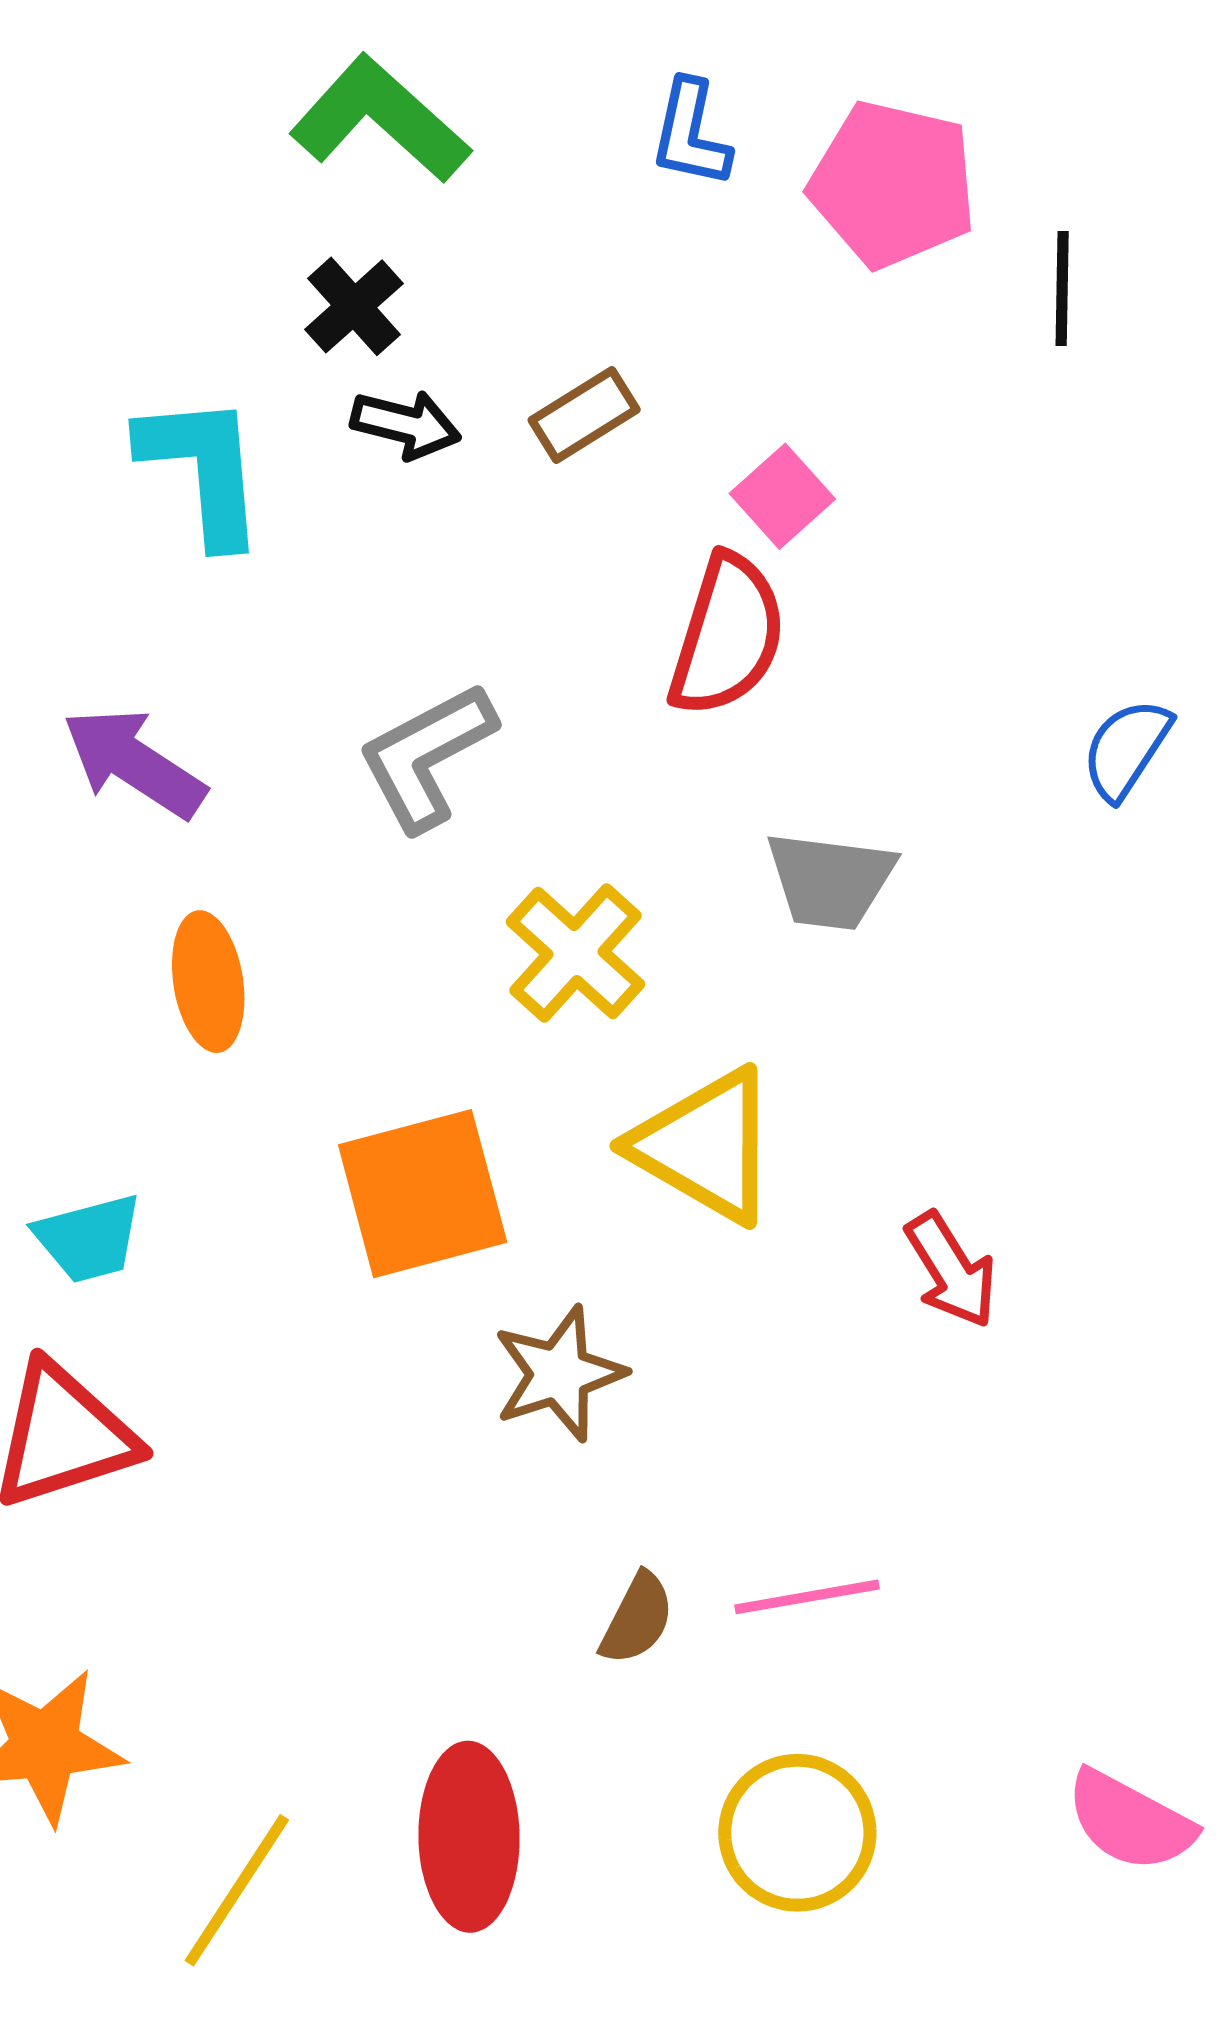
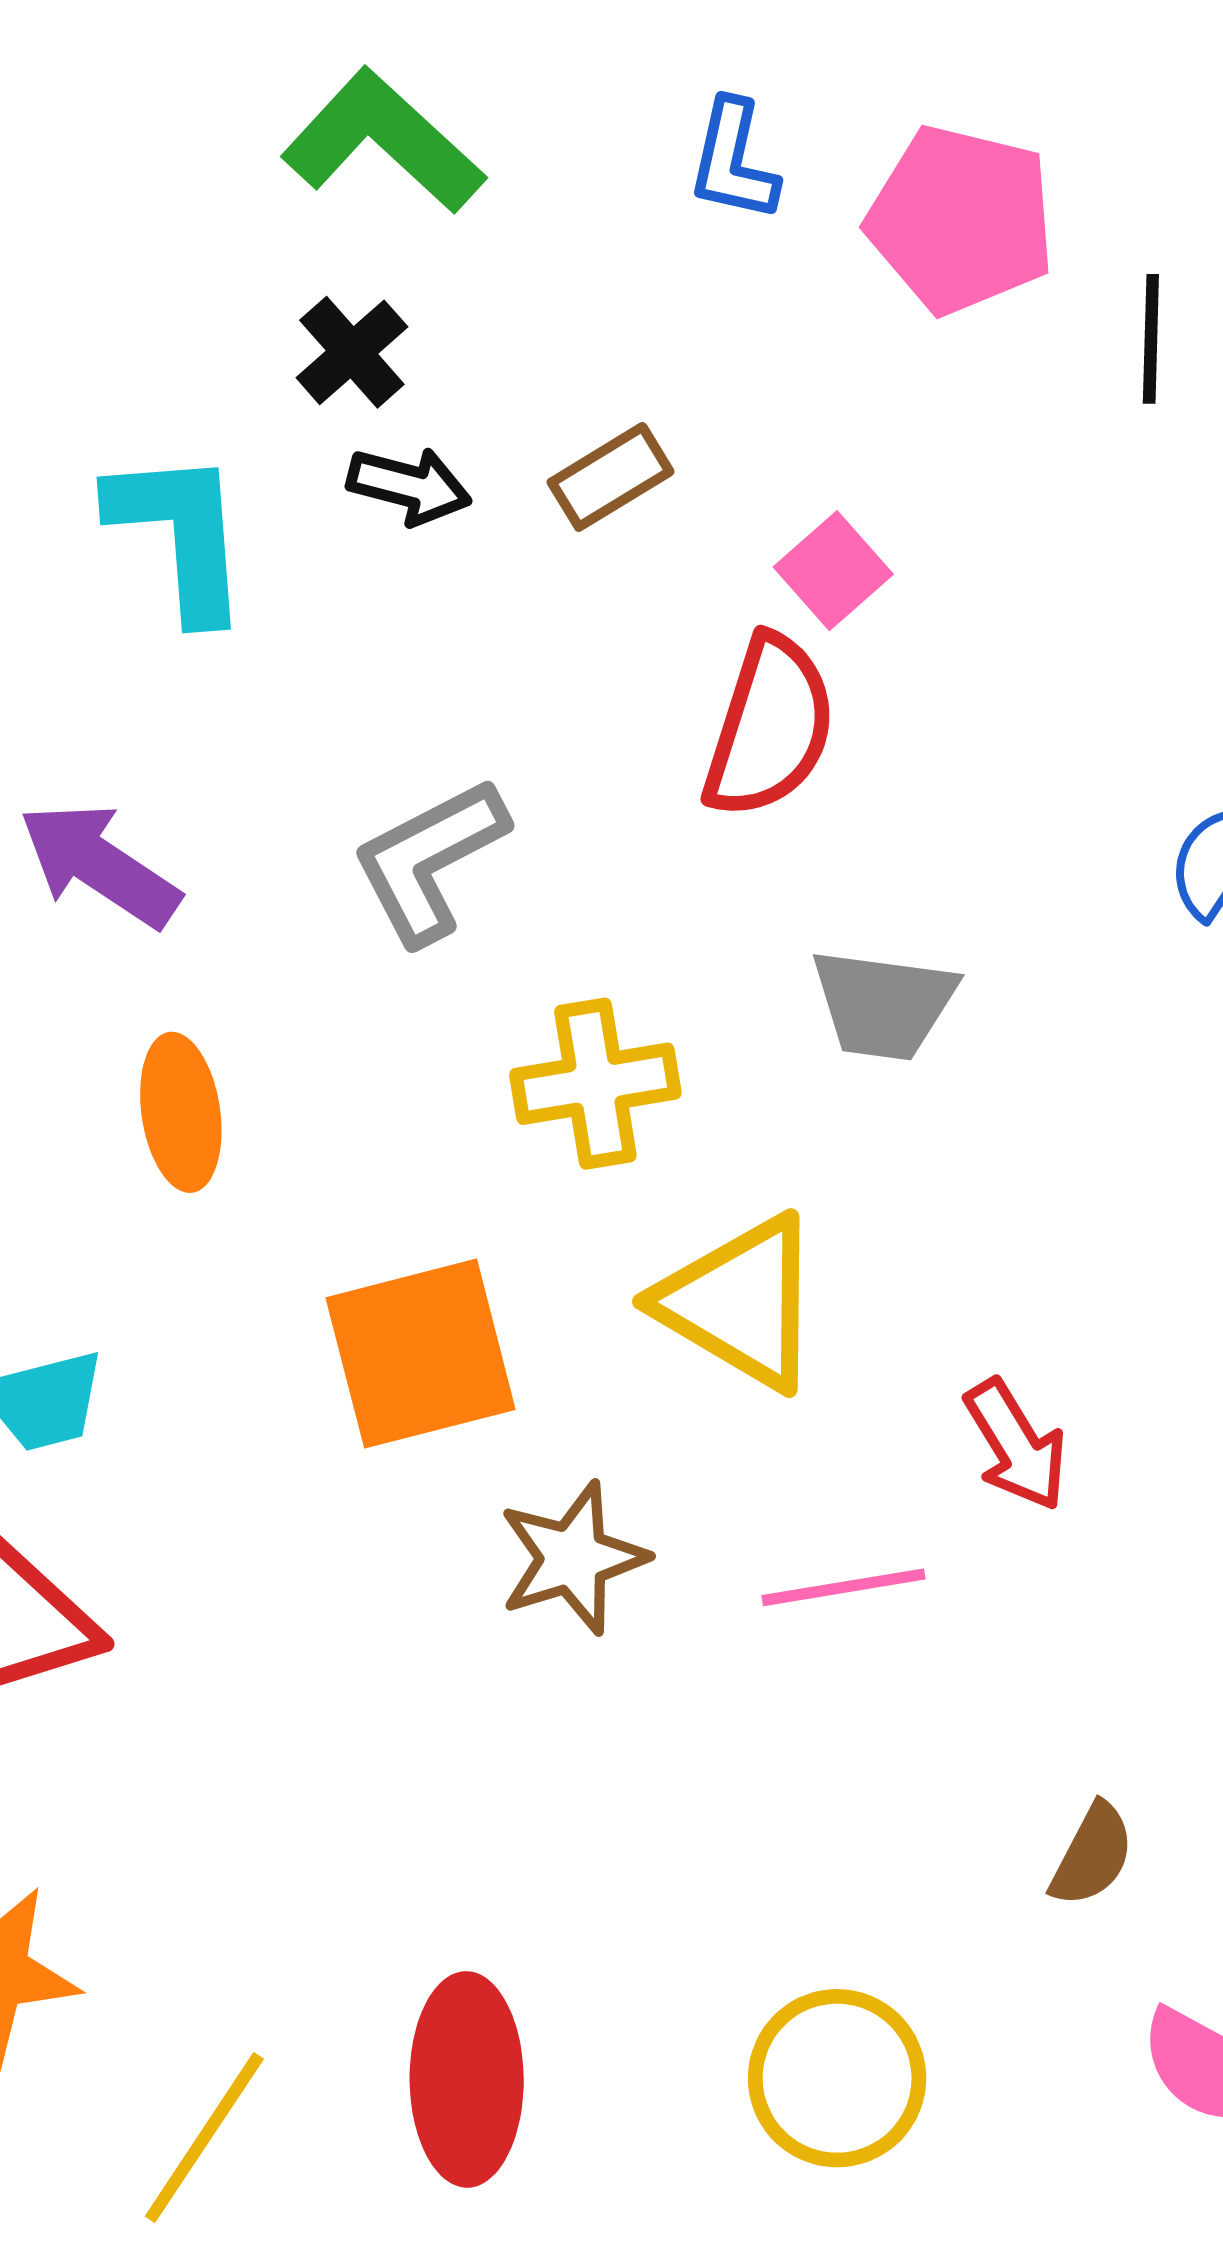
yellow cross: (575, 953) -> (595, 1084), turned 38
pink line: (807, 1597) -> (844, 1587), moved
brown semicircle: (637, 1619) -> (1092, 1855), moved

